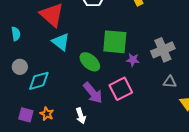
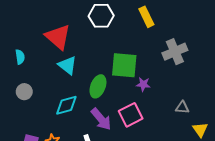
gray cross: (163, 50) -> (175, 52), moved
green ellipse: (90, 62) -> (98, 86), turned 70
cyan diamond: (39, 81) -> (66, 105), moved

